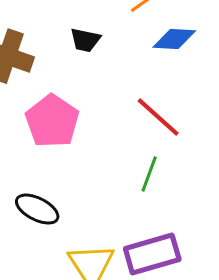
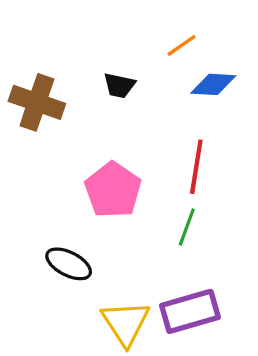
red line: (158, 117) -> (196, 167), turned 57
pink pentagon: (52, 121) -> (113, 190), moved

